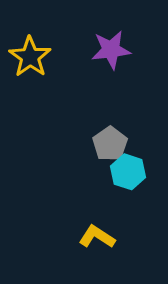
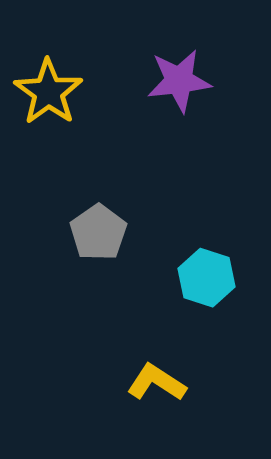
gray pentagon: (110, 144) -> (98, 232), moved

